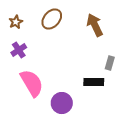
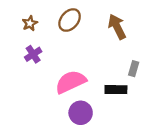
pink semicircle: (32, 83) -> (71, 82), moved, turned -84

